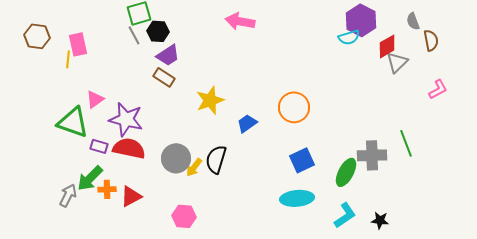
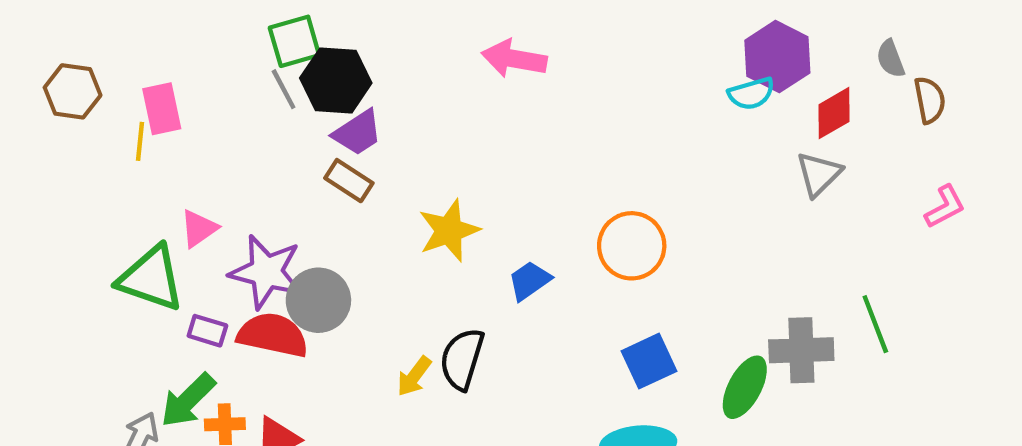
black hexagon: (158, 31) -> (336, 80), size x1.4
gray triangle: (397, 62) -> (819, 174), moved
gray circle: (176, 158) -> (318, 300), moved

